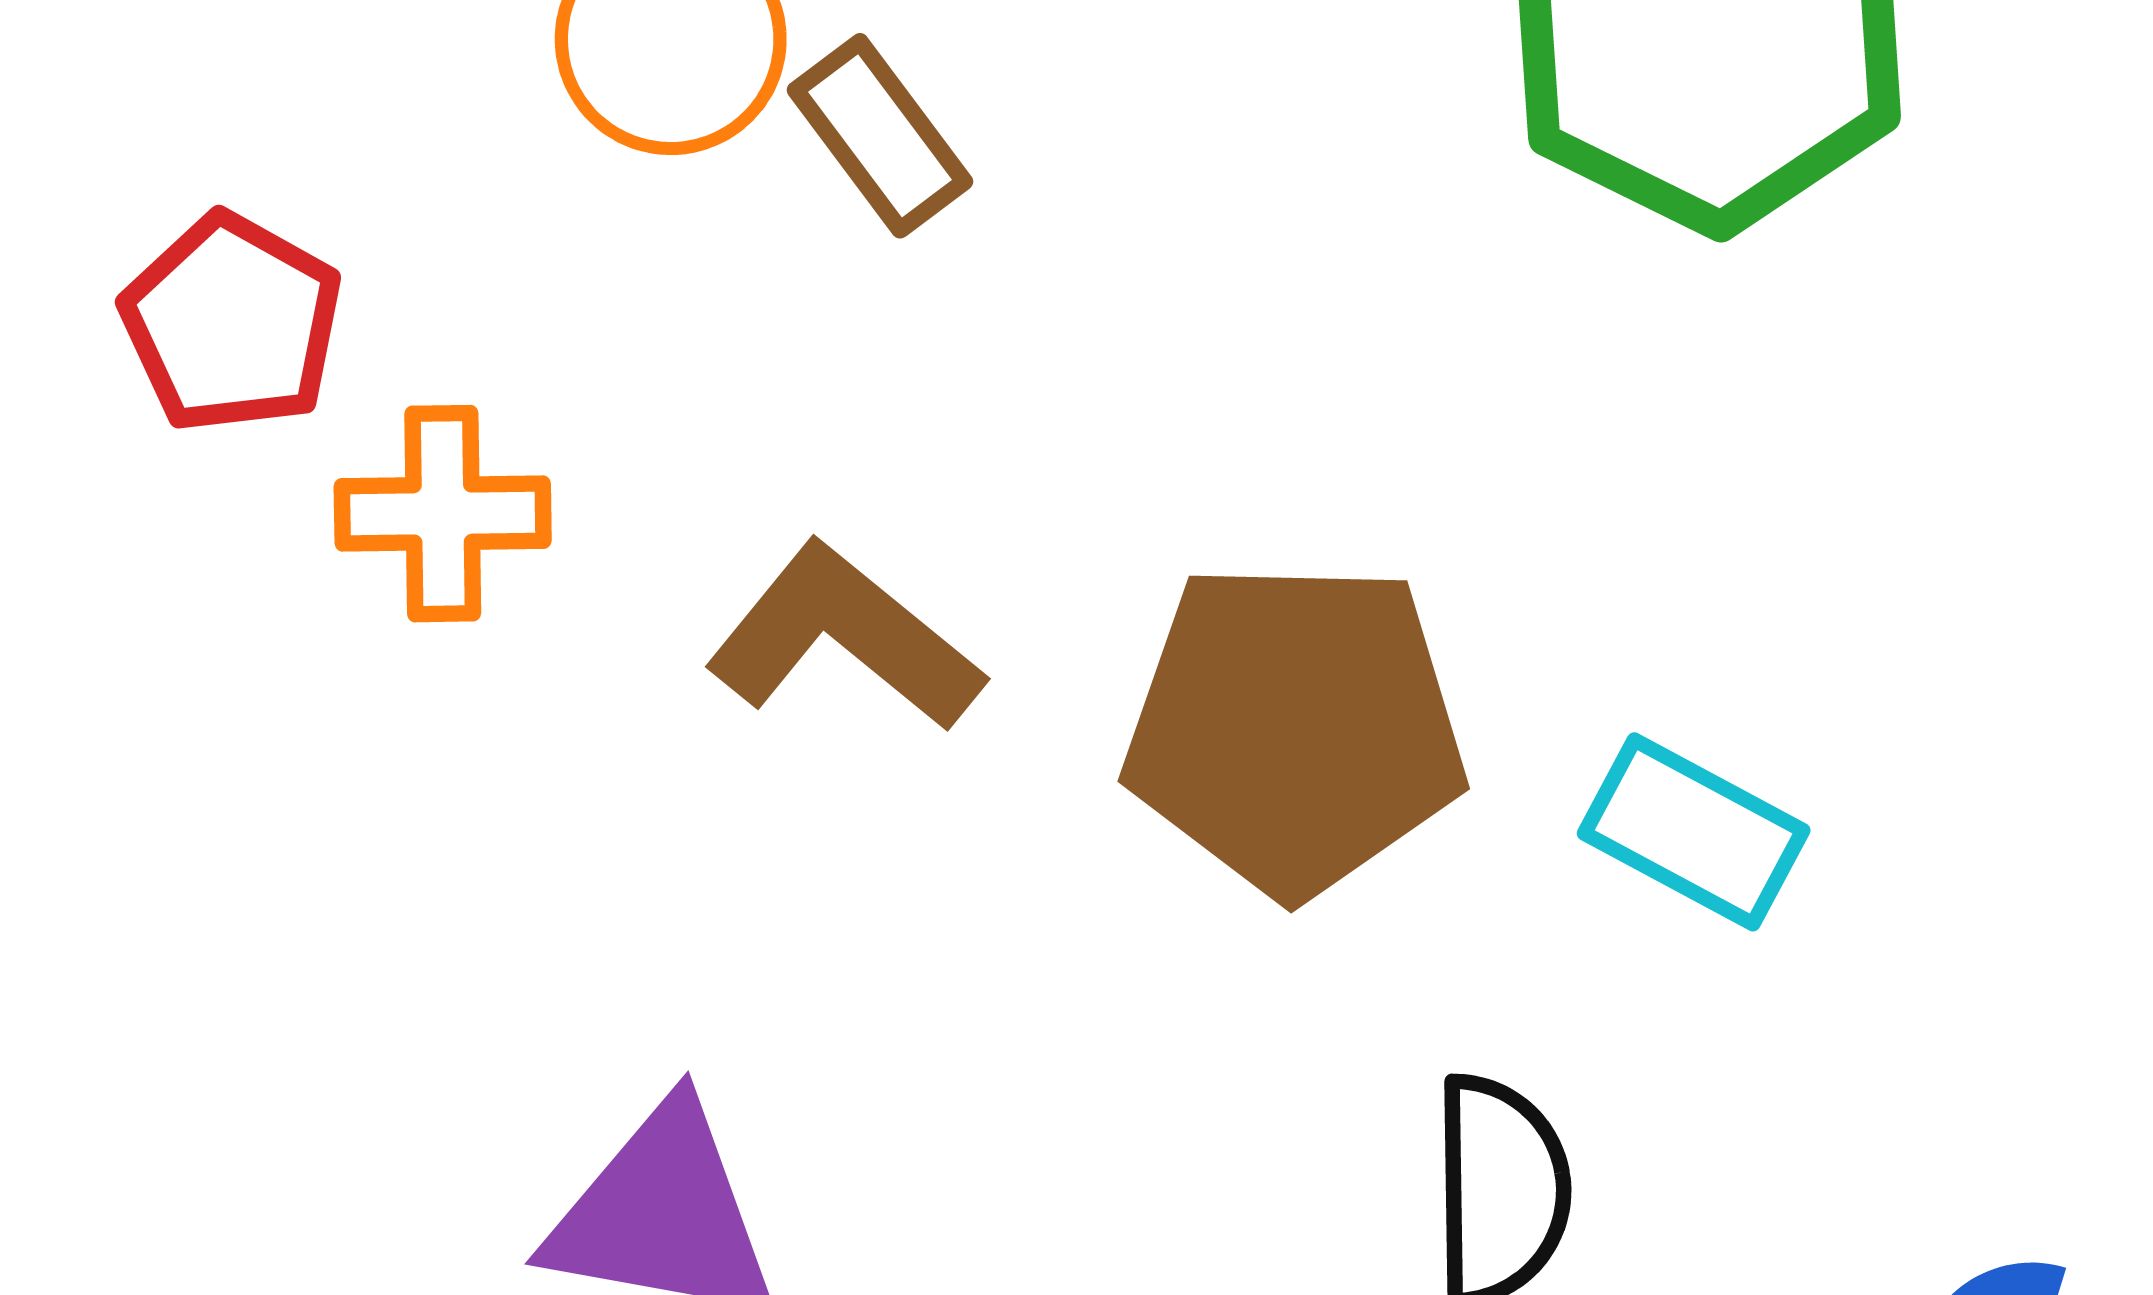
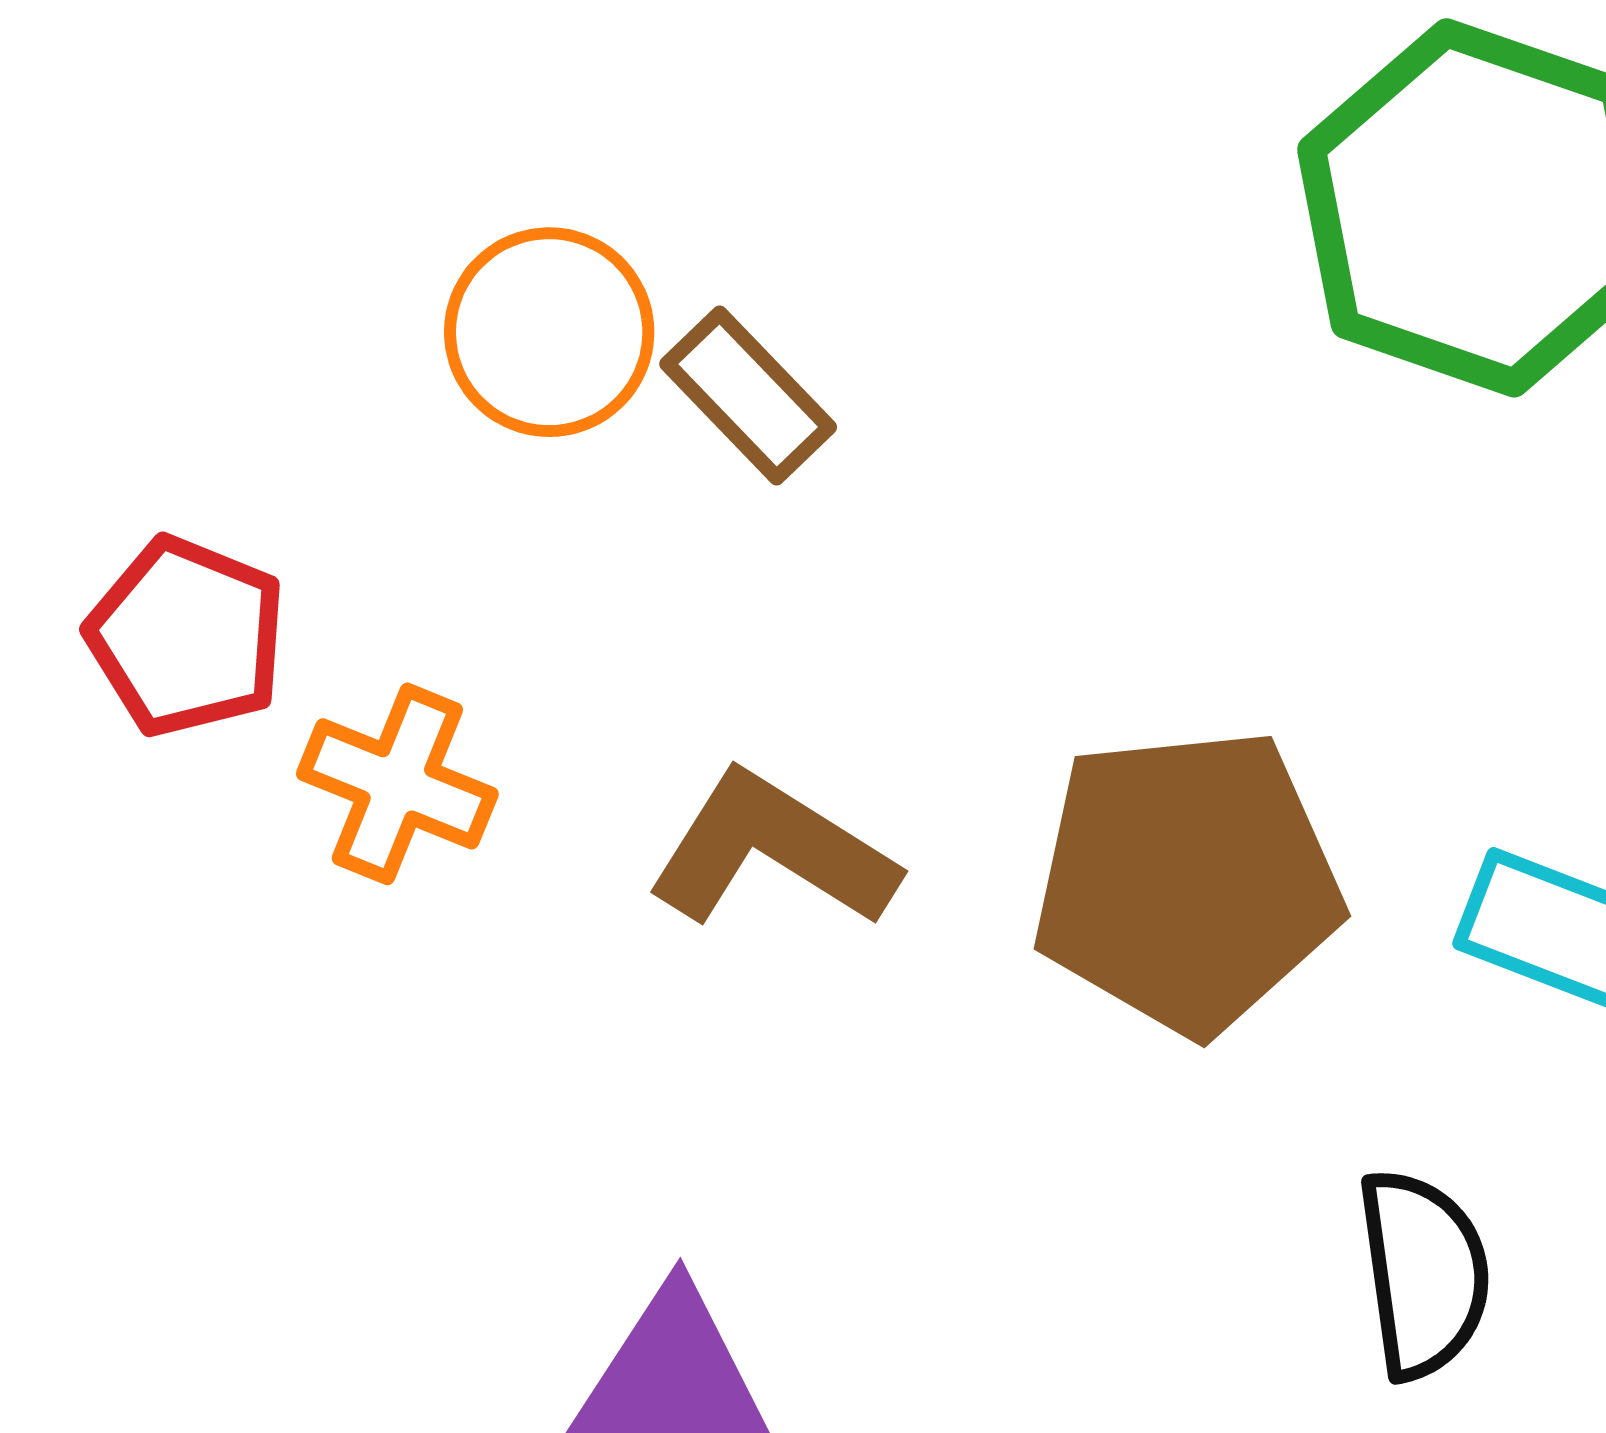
orange cross: (443, 514) -> (397, 784), turned 30

